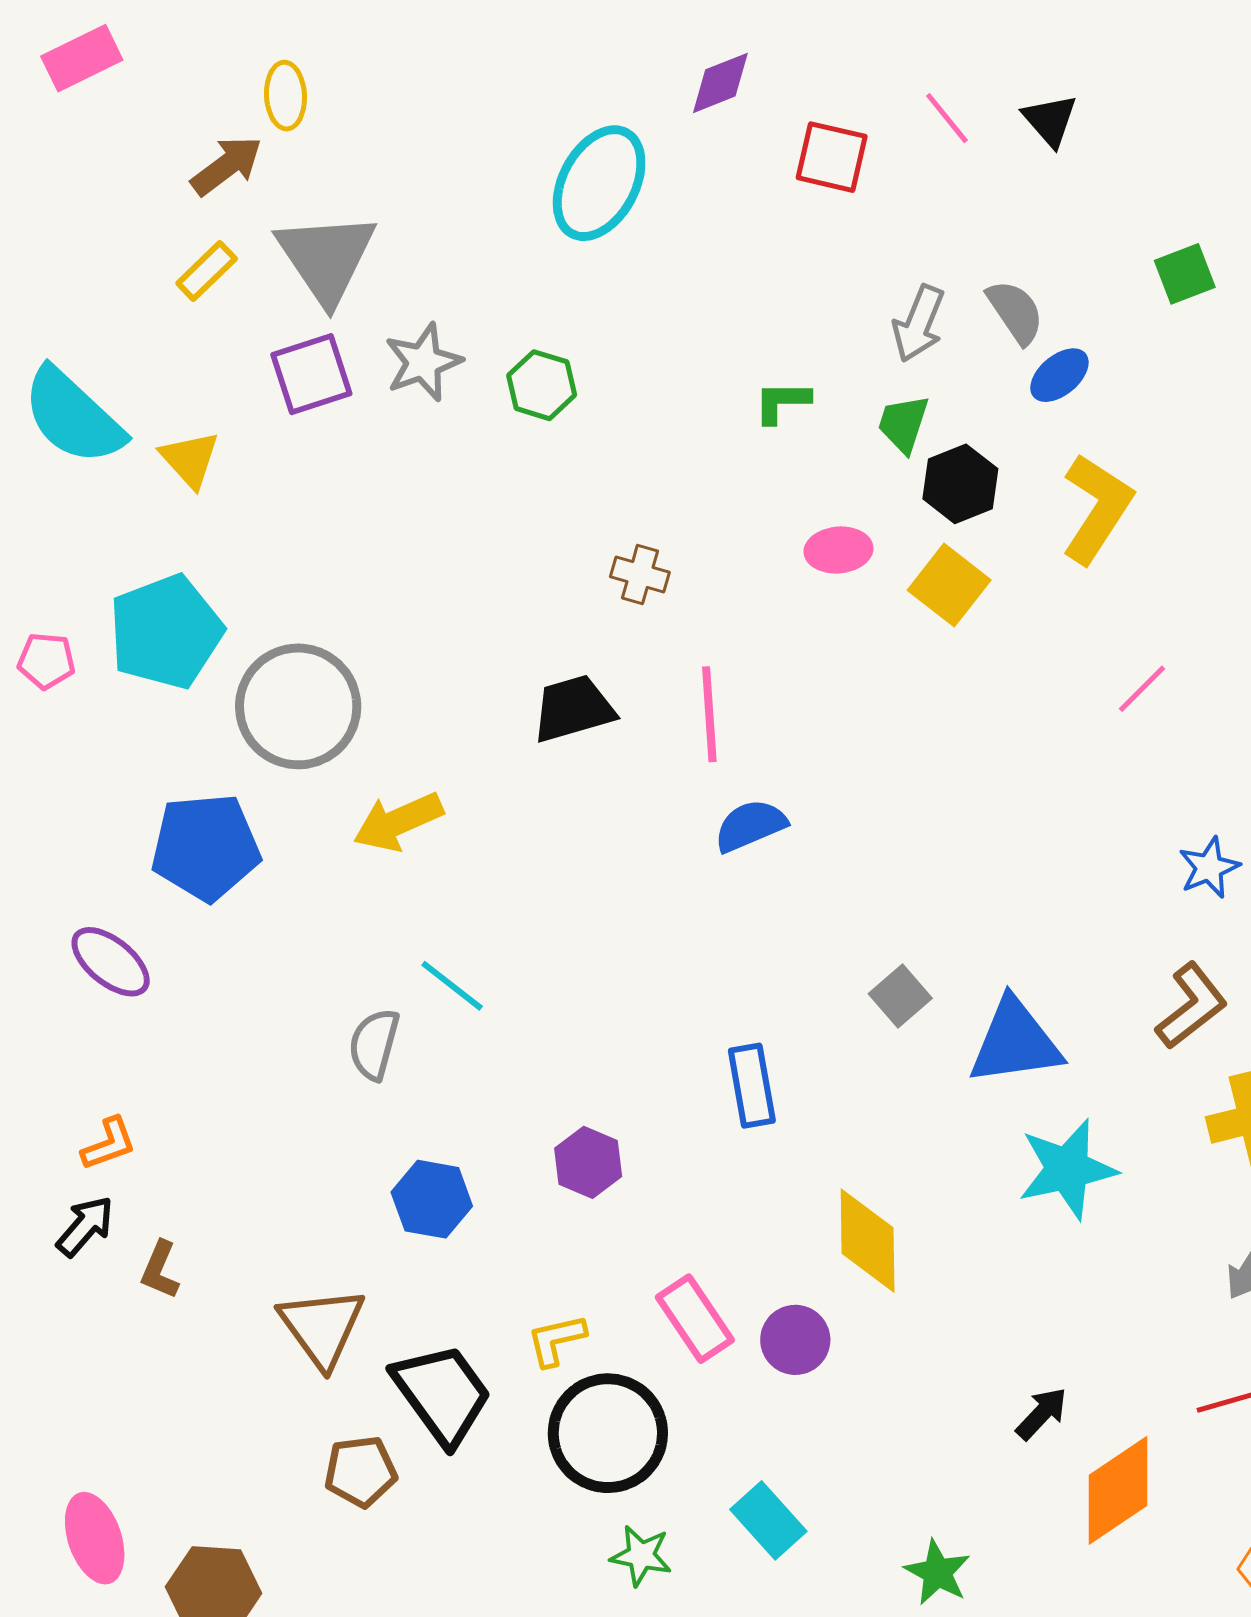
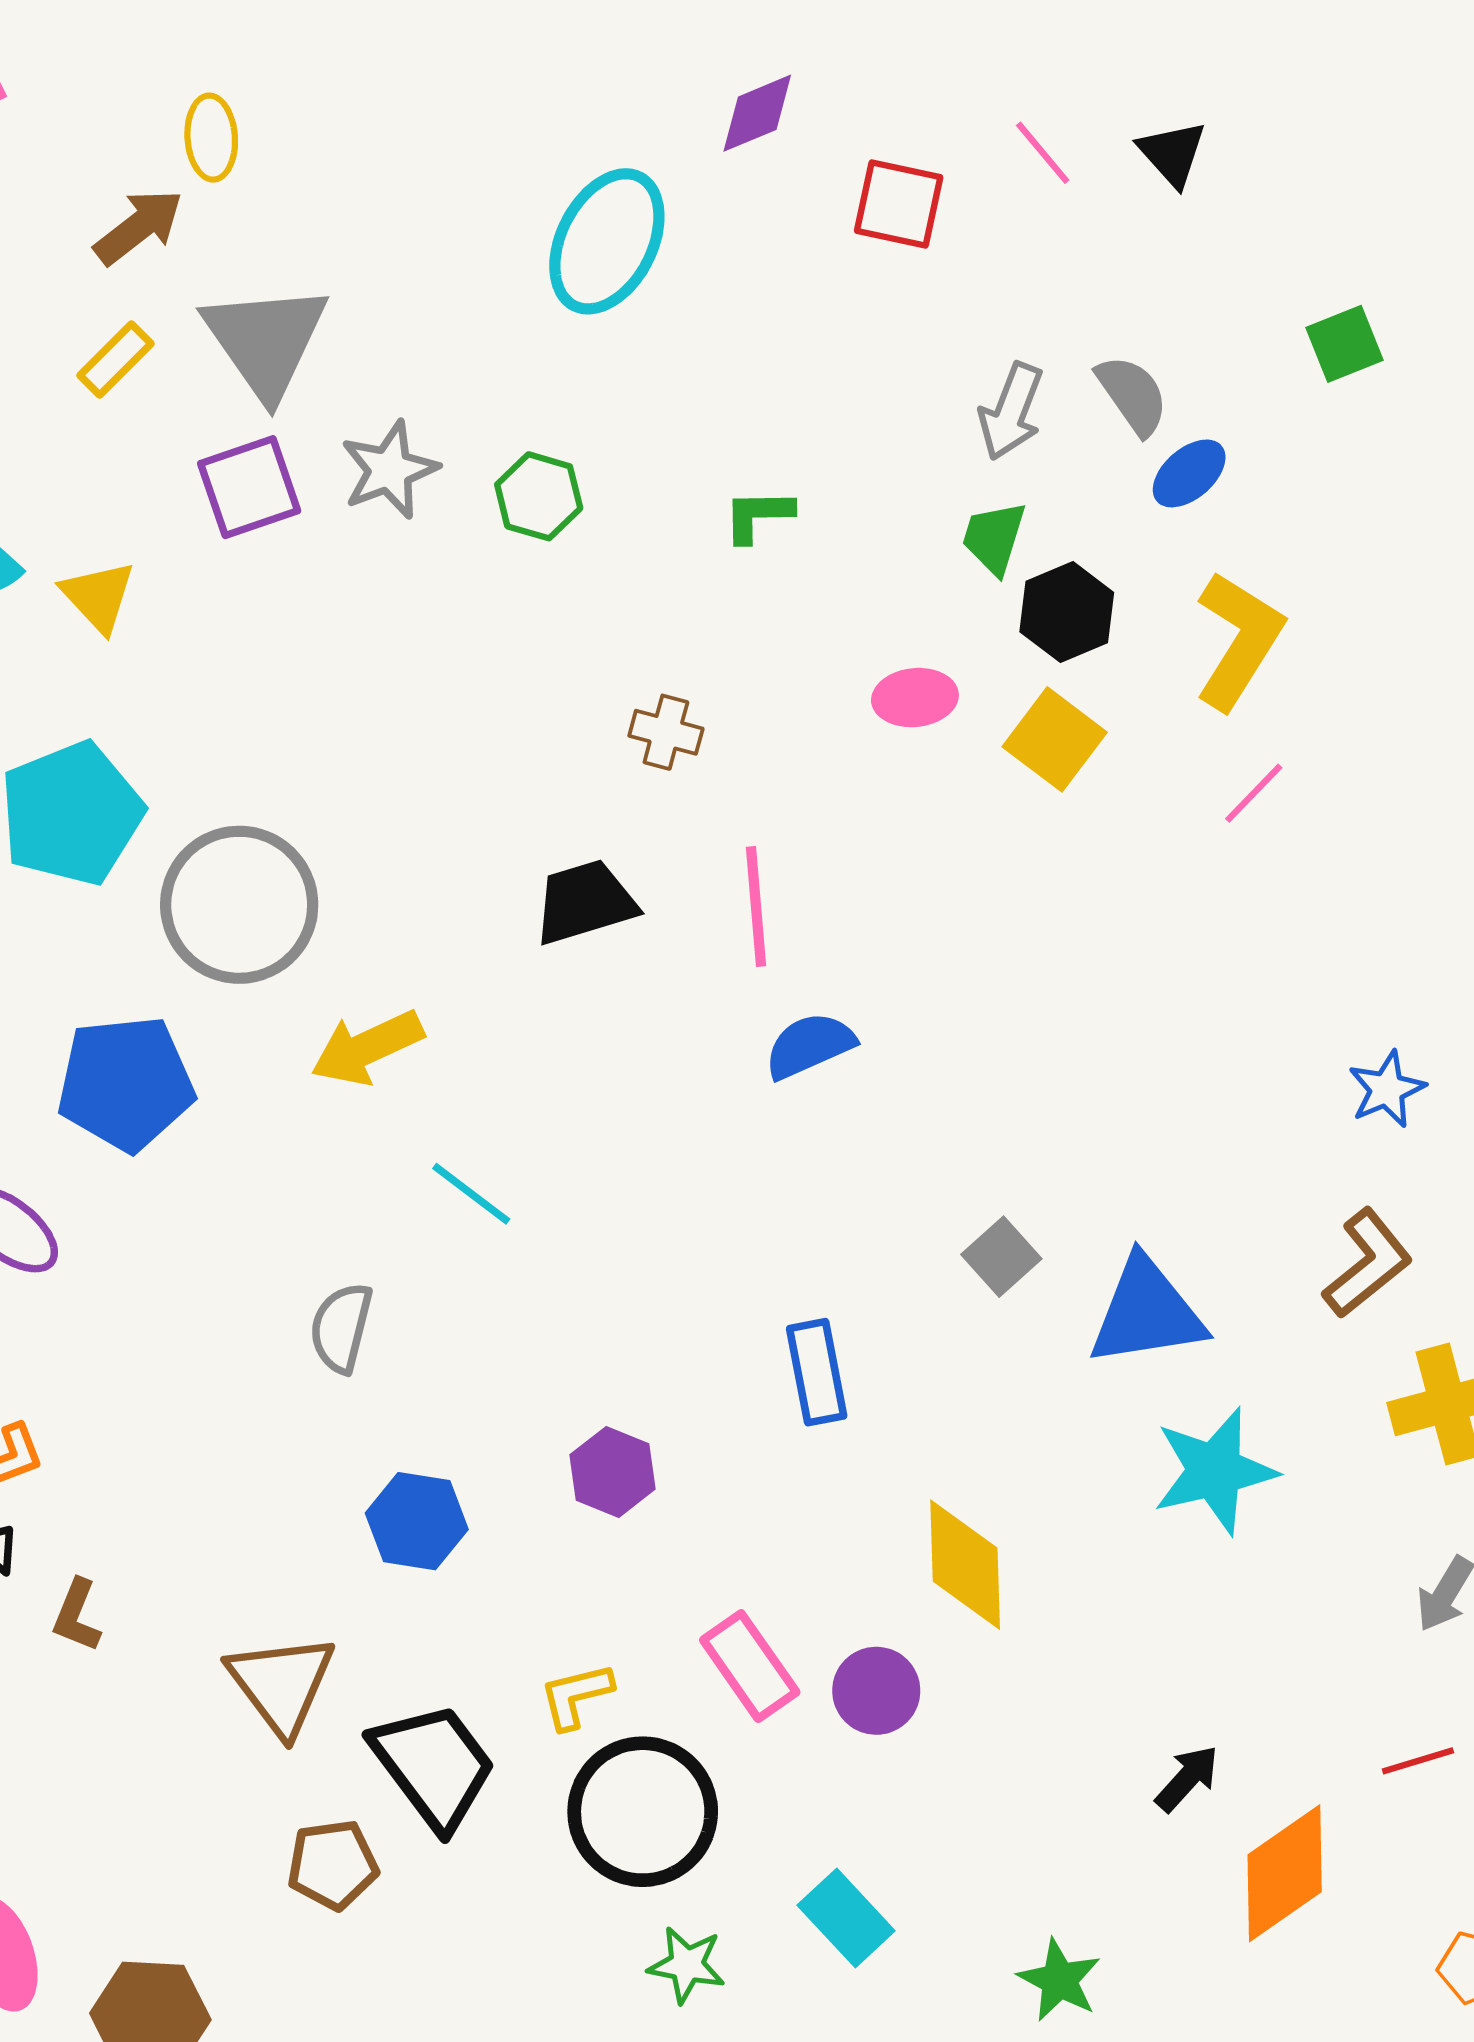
green L-shape: (782, 402) -> (758, 515), moved
pink line: (1142, 689) -> (1254, 793), moved
cyan line: (452, 986) -> (471, 1194), moved

